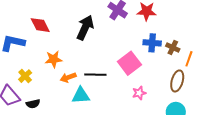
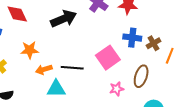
black arrow: (85, 28) -> (64, 19), turned 40
brown cross: (173, 48) -> (153, 43), turned 32
brown ellipse: (177, 81) -> (141, 76), moved

